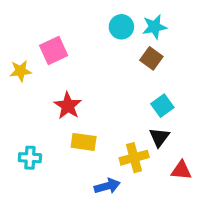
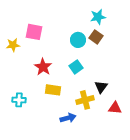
cyan circle: (121, 27) -> (78, 40), moved
pink square: (54, 50) -> (34, 32), turned 36
cyan square: (162, 106) -> (76, 67), moved

